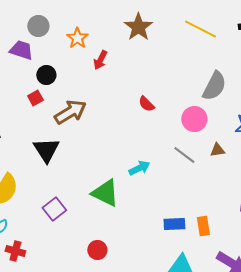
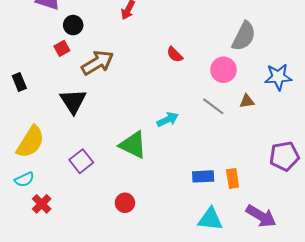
red cross: (15, 251) -> (42, 204), turned 30

